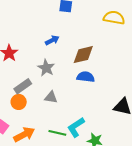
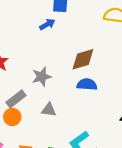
blue arrow: (52, 40) -> (47, 24), moved
gray star: (46, 68) -> (42, 77), turned 30

